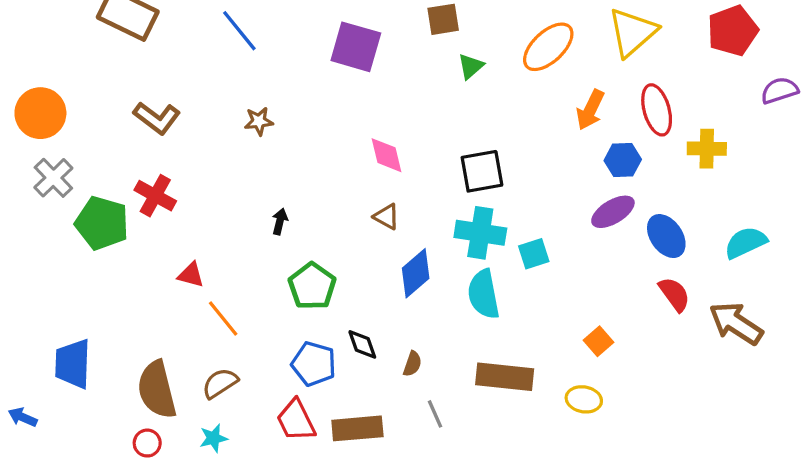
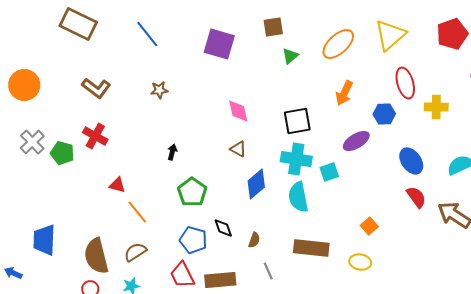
orange arrow: (590, 110) -> (344, 93), moved
gray cross: (53, 178) -> (32, 142), moved
purple ellipse: (613, 212) -> (356, 141), moved
green pentagon: (102, 223) -> (62, 153), size x0.7

